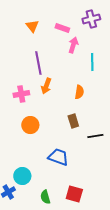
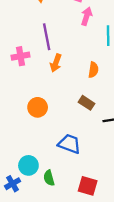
pink cross: (21, 94) -> (20, 56), moved
brown rectangle: (73, 121) -> (87, 103), turned -40
green semicircle: (45, 197) -> (49, 178), moved

